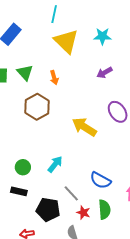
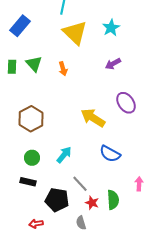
cyan star: (102, 36) -> (111, 28), turned -30
brown hexagon: (37, 107) -> (31, 119), moved
blue semicircle: (100, 180) -> (110, 154), moved

